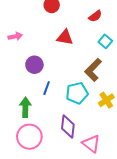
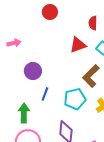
red semicircle: (95, 16) -> (93, 23), turned 128
red triangle: (65, 37) -> (78, 45), moved, turned -30

